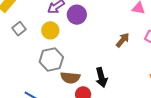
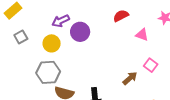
brown arrow: (123, 40) -> (130, 78), moved

